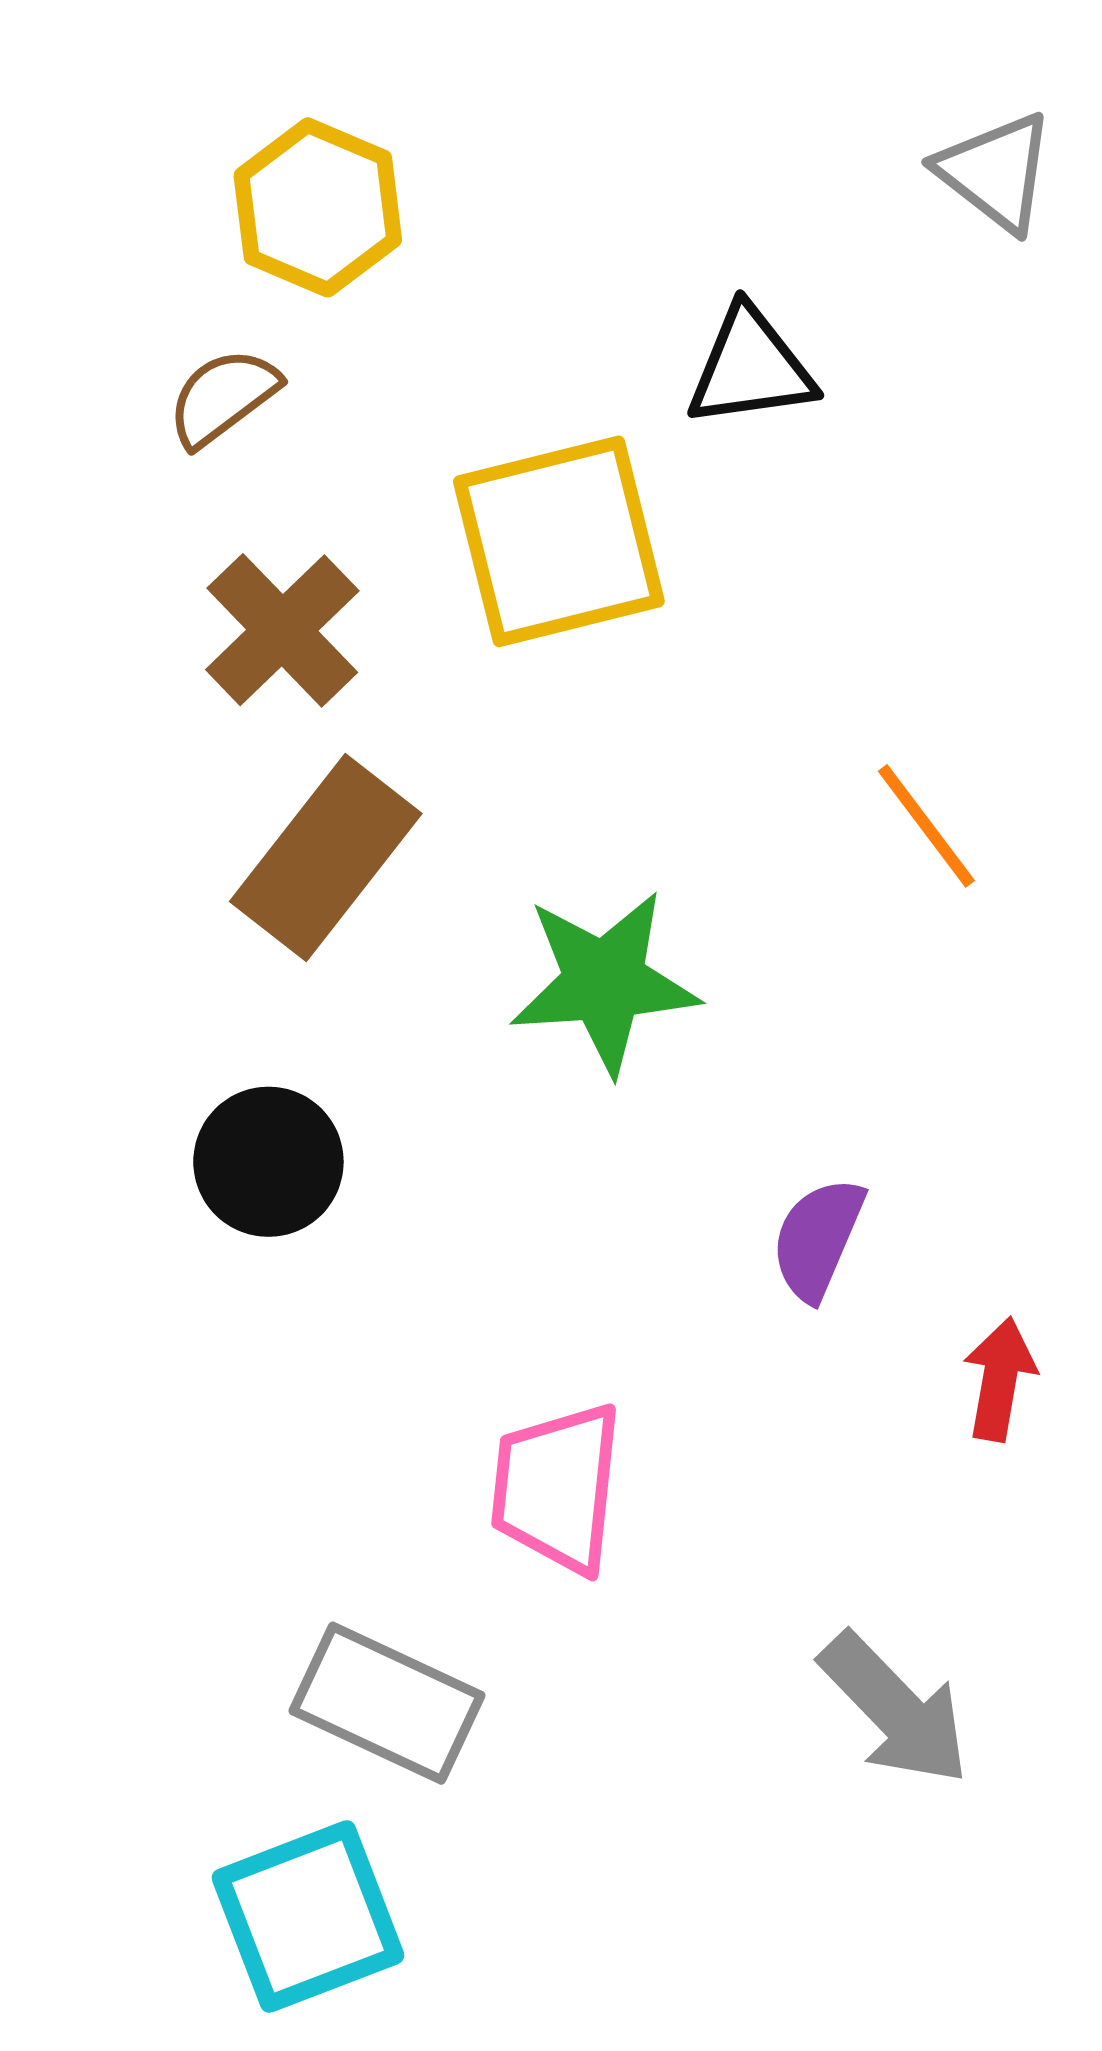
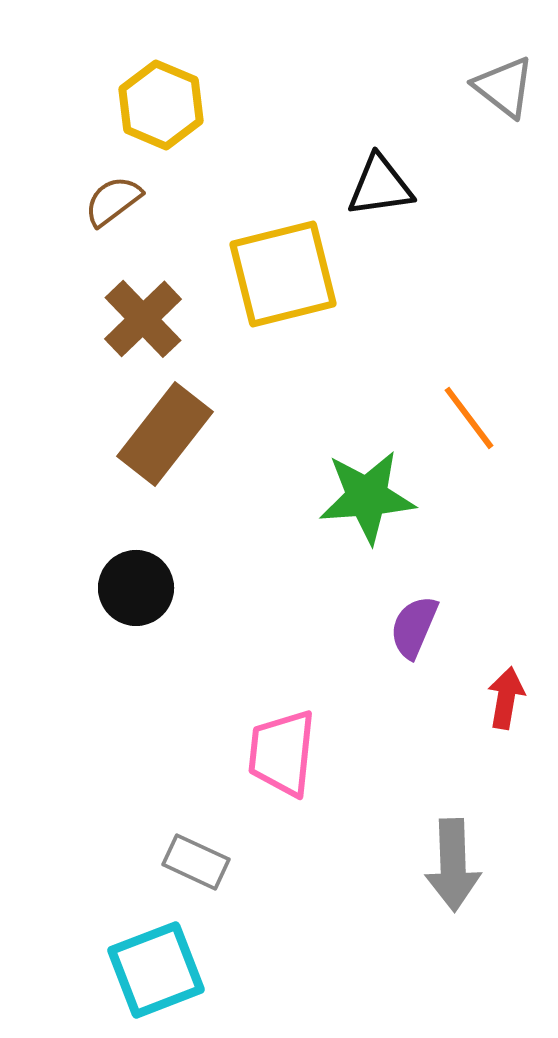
green star: (604, 982) -> (367, 497), moved
gray rectangle: (387, 1703) -> (196, 862), size x0.7
gray arrow: (895, 1709) -> (453, 865), turned 42

